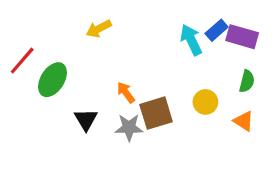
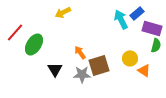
purple rectangle: (242, 37) -> (152, 28), moved
orange triangle: (244, 121) -> (144, 70), moved

